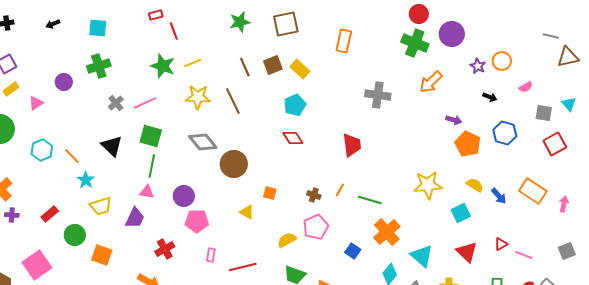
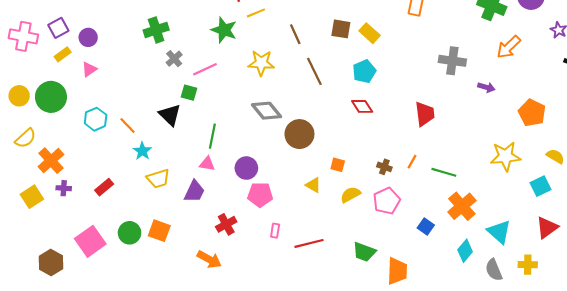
yellow line: (193, 63) -> (256, 13), moved
brown square: (273, 65) -> (341, 29), turned 30
brown line: (245, 67) -> (295, 34), moved
purple circle: (64, 82) -> (88, 37), moved
brown line: (233, 101) -> (314, 71), moved
gray cross: (116, 103) -> (174, 59), moved
purple arrow: (454, 120) -> (486, 87), moved
green square: (151, 136) -> (189, 93), moved, size x0.7
orange pentagon: (468, 144) -> (532, 113), moved
green circle: (75, 235) -> (130, 233), moved
yellow semicircle: (287, 240) -> (350, 195), moved
red triangle: (467, 252) -> (547, 227), turned 40

